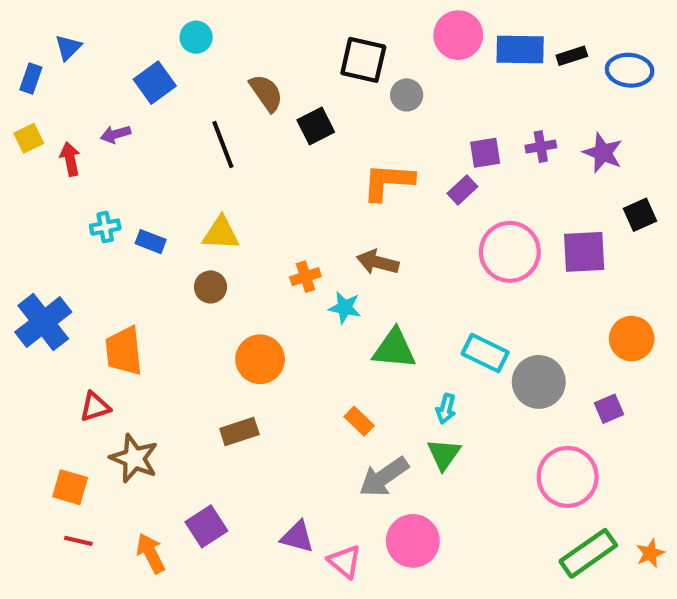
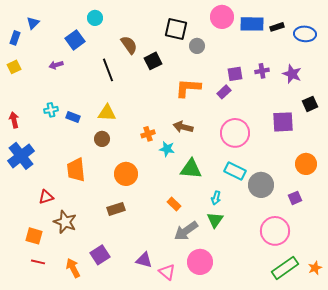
red arrow: (70, 159) -> (14, 120), moved
pink circle: (510, 252) -> (235, 133), moved
orange trapezoid: (124, 351) -> (76, 170), moved

